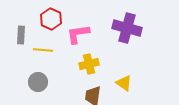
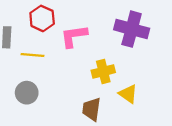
yellow cross: (89, 64) -> (103, 71), moved

